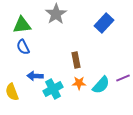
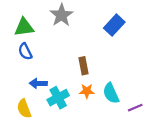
purple line: (123, 78) -> (135, 108), moved
cyan semicircle: (101, 85) -> (111, 93), turned 114
yellow semicircle: (12, 92) -> (24, 109), moved

